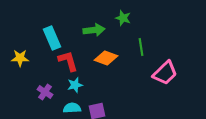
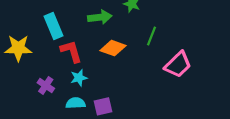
green line: (141, 47) -> (152, 36), turned 30
yellow star: (20, 58) -> (18, 48), size x1.4

